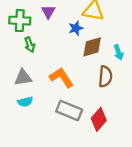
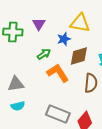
green arrow: (30, 45) -> (44, 54), moved, turned -104
orange L-shape: (61, 78) -> (58, 73), moved

